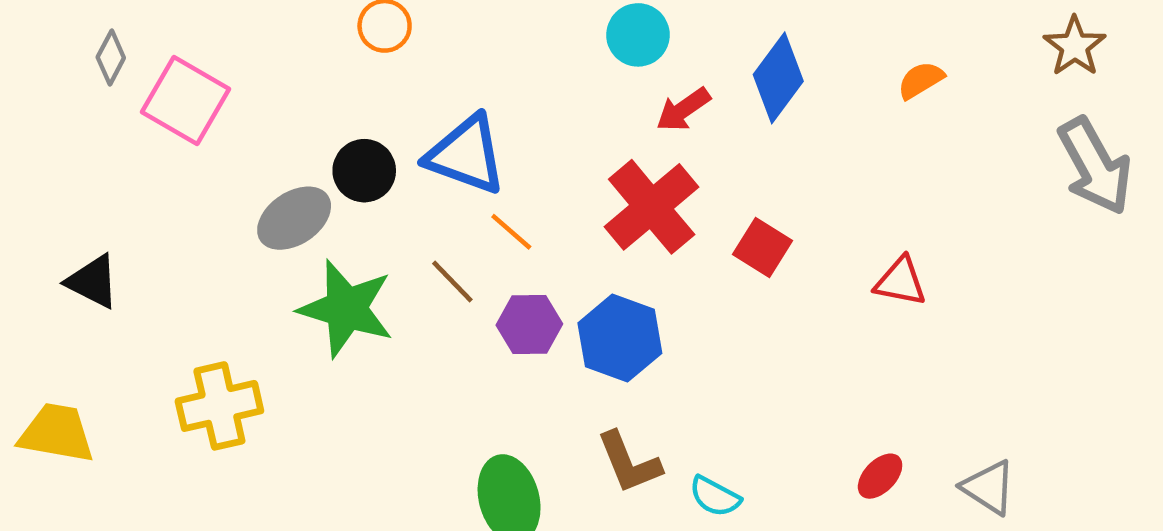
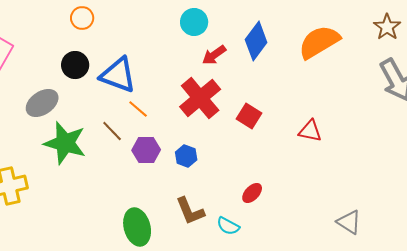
orange semicircle: (921, 80) -> (319, 42), size x2.0
black circle: (364, 171) -> (75, 65), moved
blue hexagon: (620, 338) -> (186, 156), size x0.6
red ellipse: (880, 476) -> (252, 193), moved

